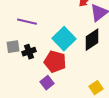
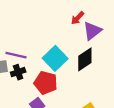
purple line: (27, 22) -> (16, 55), moved

